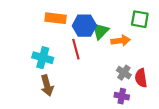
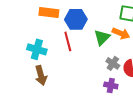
green triangle: (100, 31) -> (102, 37), moved
orange arrow: (121, 41) -> (121, 33), moved, turned 30

